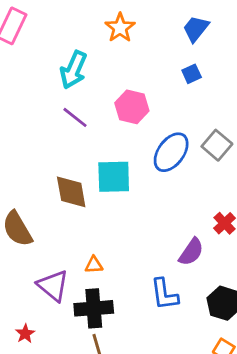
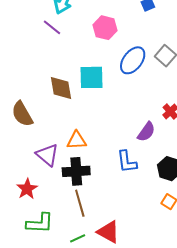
purple line: (75, 117) -> (52, 27), moved
orange triangle: (94, 265) -> (77, 140), size x1.5
red star: (25, 334) -> (27, 189), size x1.5

